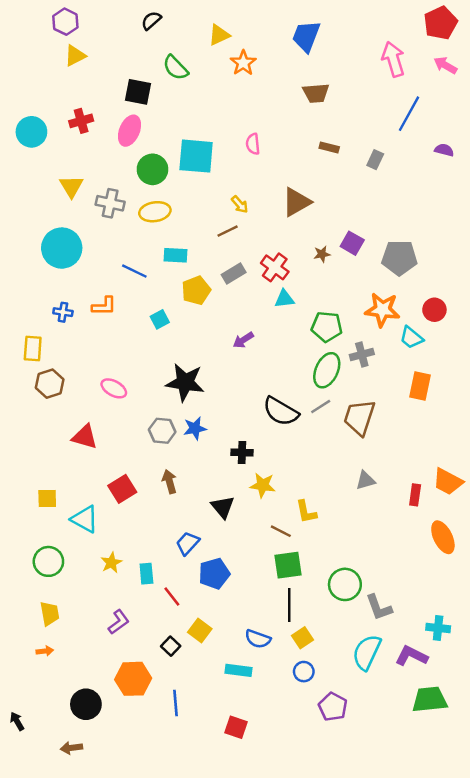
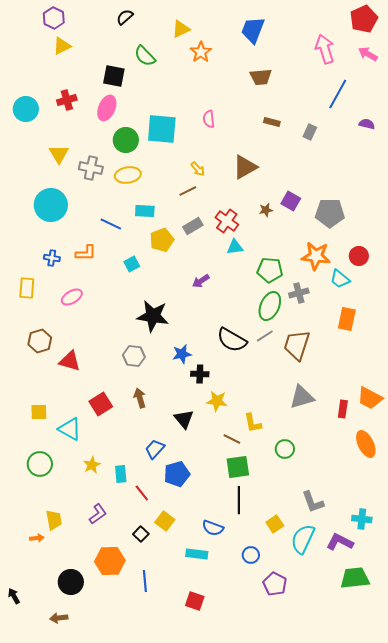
brown hexagon: (50, 384) -> (40, 341), moved
pink ellipse: (114, 388) -> (72, 297), moved, turned -60
blue star: (195, 428) -> (182, 354), moved
gray triangle: (365, 480) -> (302, 397), size x1.5
green circle: (345, 584) -> (285, 449), moved, size x0.7
yellow trapezoid: (50, 613) -> (54, 520), moved
yellow square: (303, 638) -> (275, 524), moved

